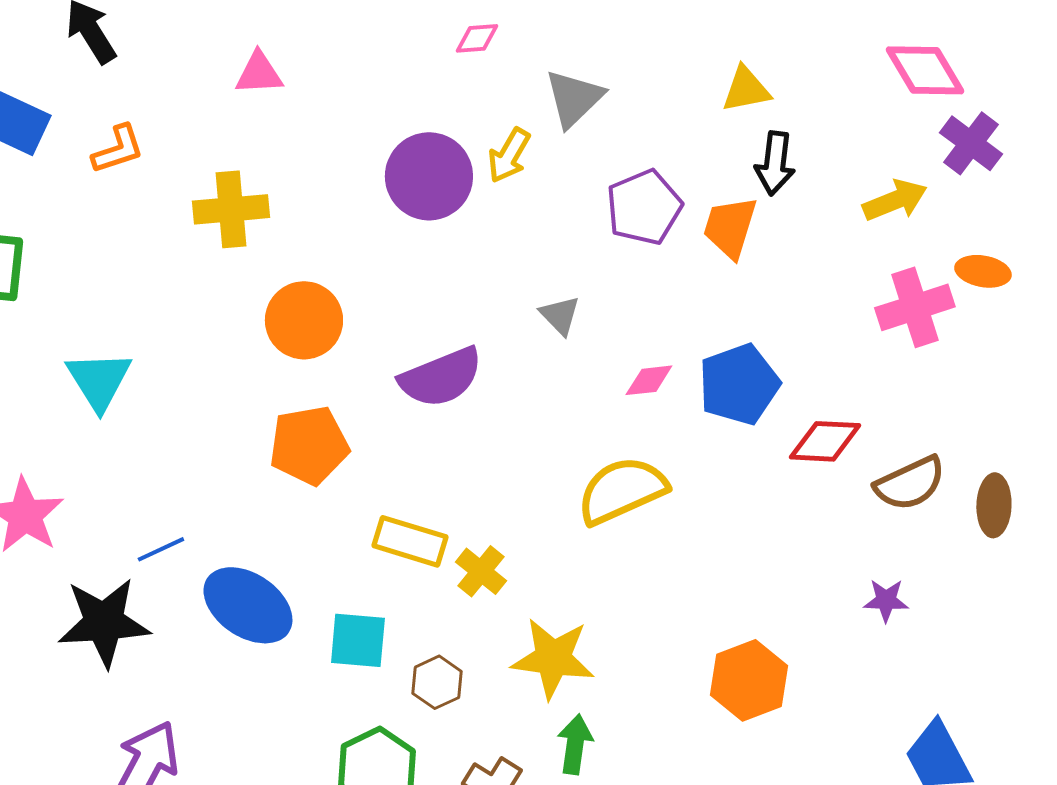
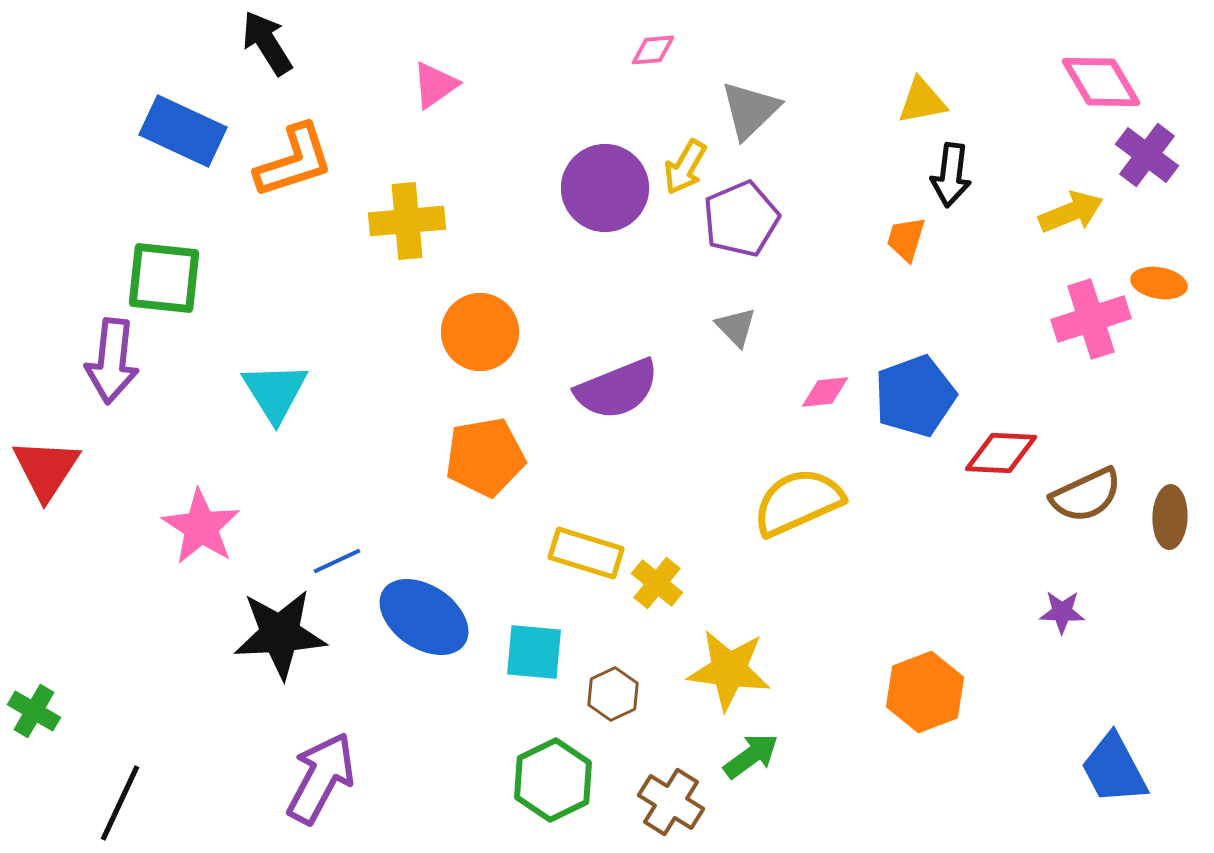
pink triangle: (259, 73) -> (435, 85), turned -32
orange L-shape: (118, 149) -> (294, 161), size x1.5
purple pentagon: (644, 207) -> (741, 219), moved
orange trapezoid: (730, 227) -> (906, 239), size x0.7
green arrow: (575, 744) -> (751, 756), turned 46

